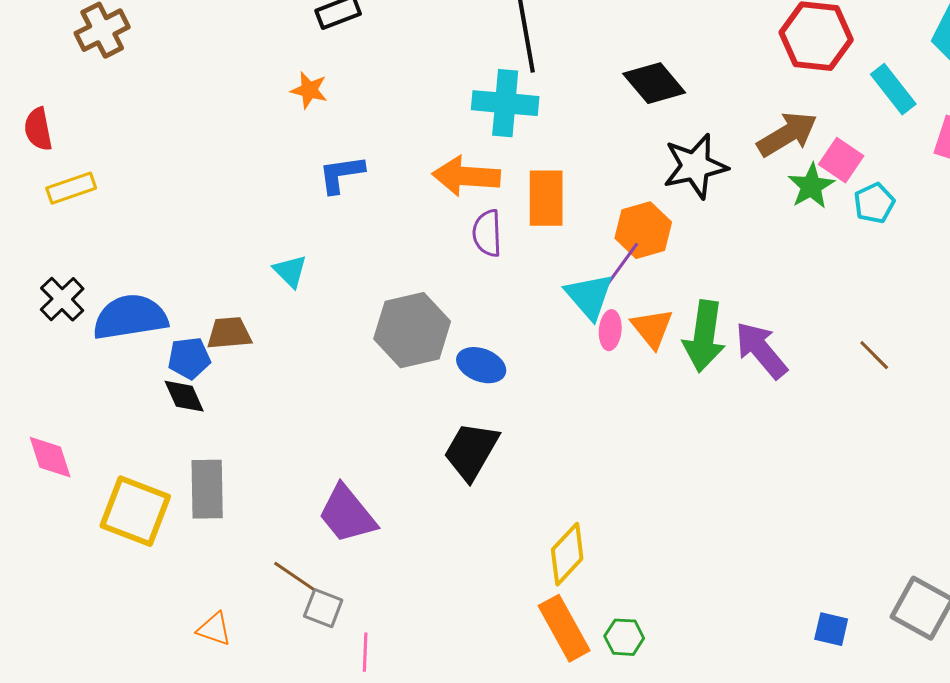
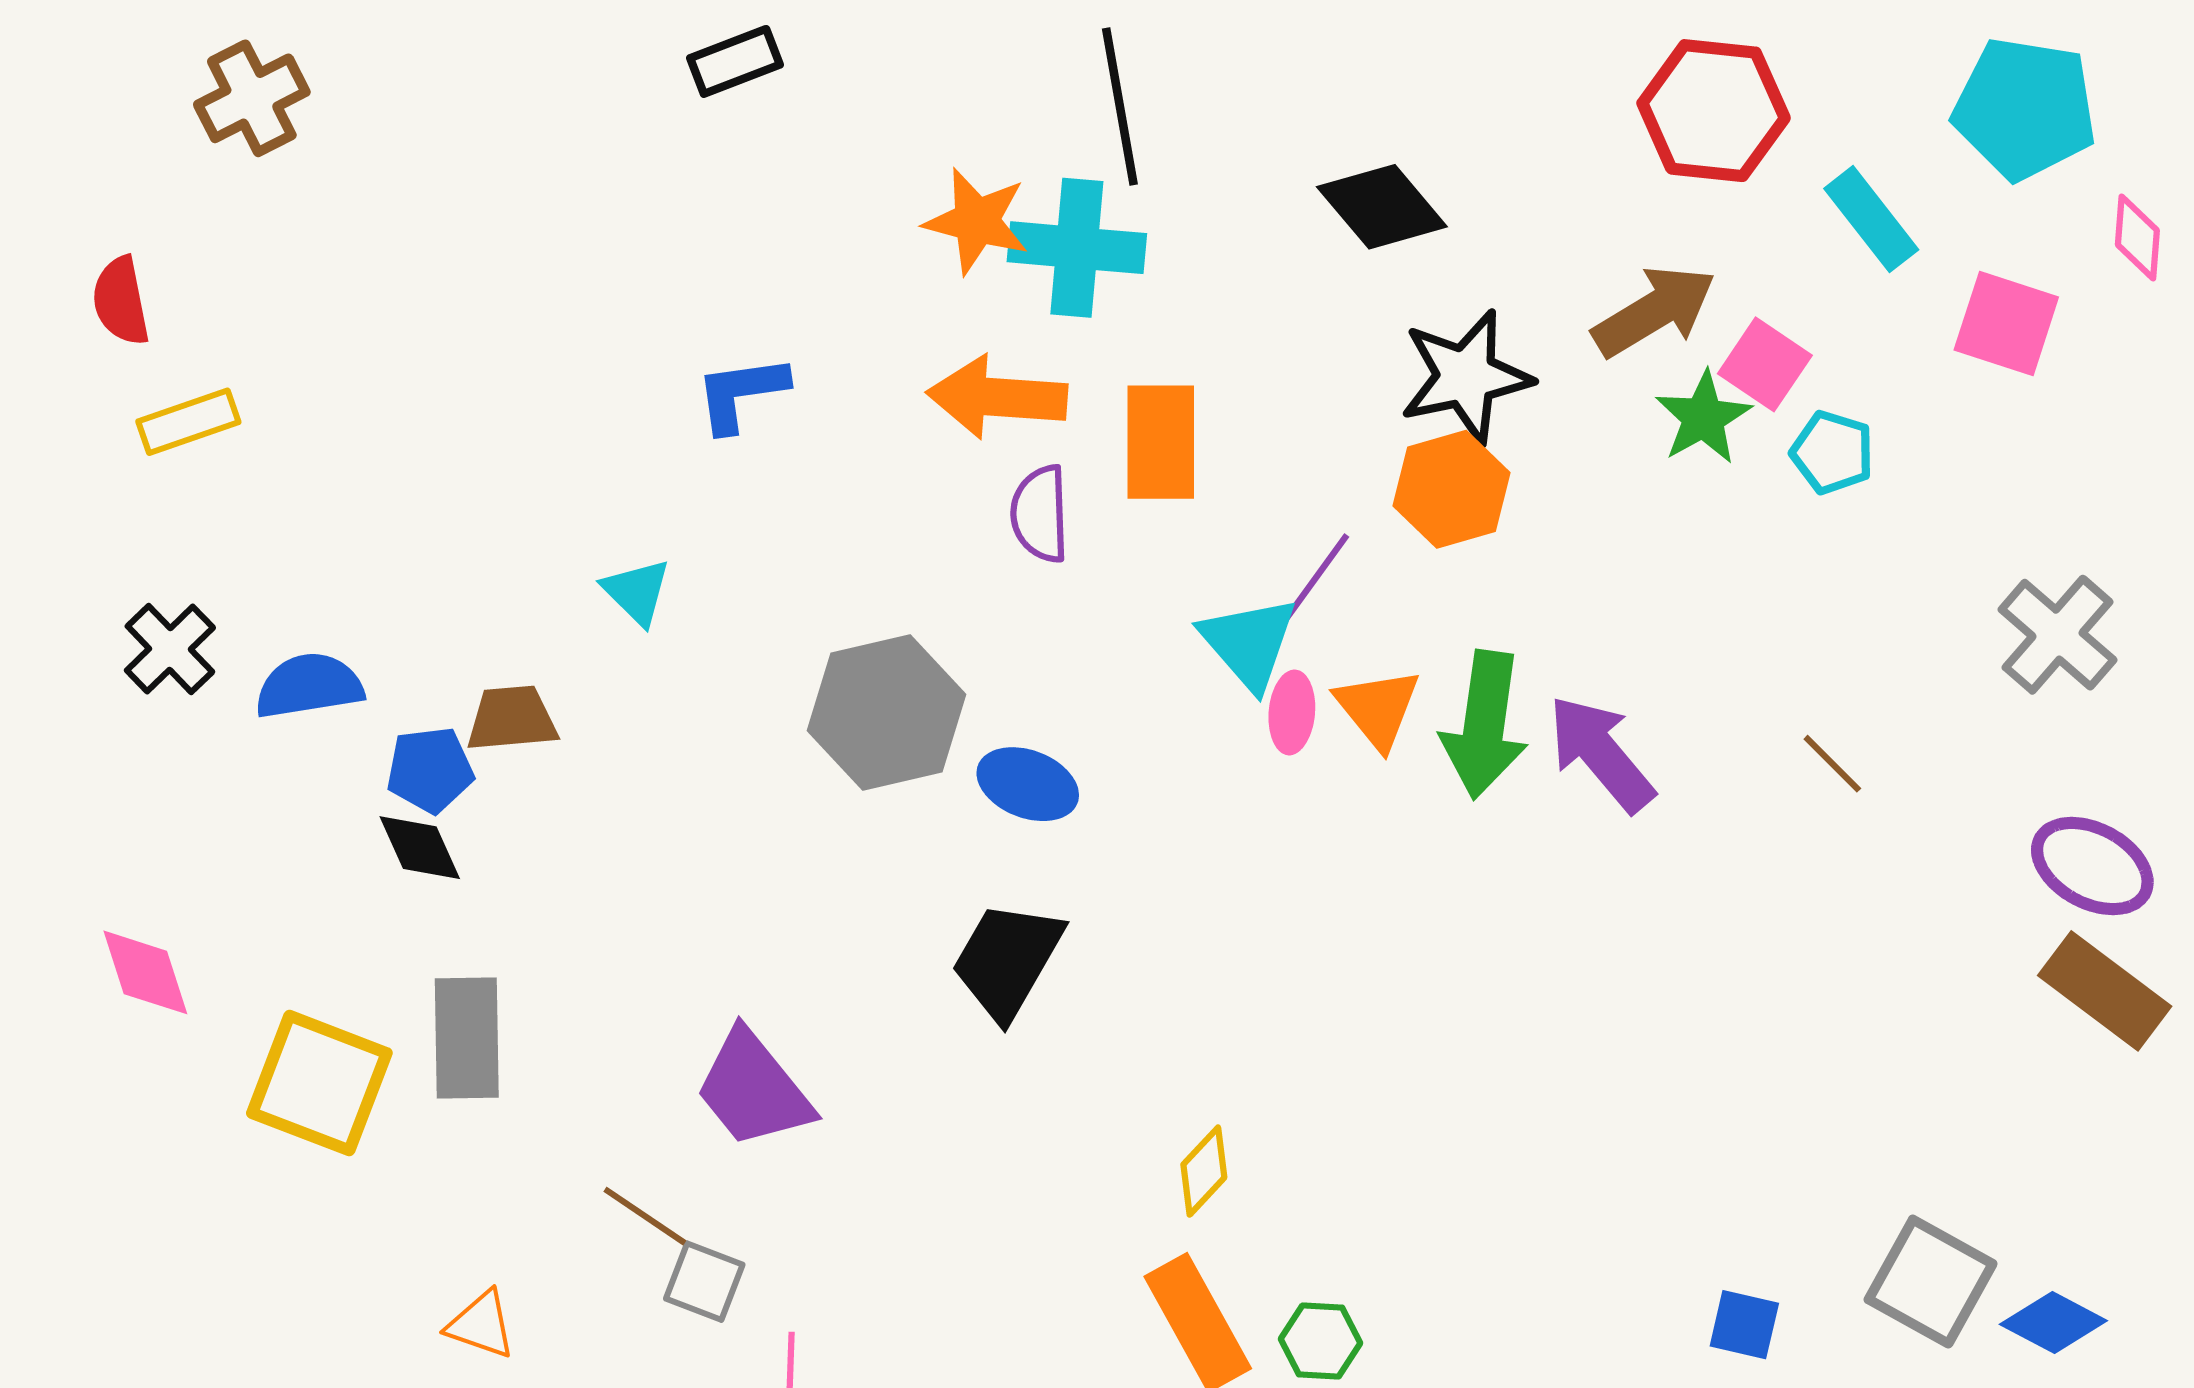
orange star: (309, 90) -> (977, 221), moved, size x1.4
cyan pentagon: (874, 203) -> (1832, 452), turned -30
orange hexagon: (643, 230) -> (1452, 489), moved
blue semicircle: (130, 317) -> (309, 686), size x0.7
yellow diamond: (567, 554) -> (1204, 1171), size x0.7

